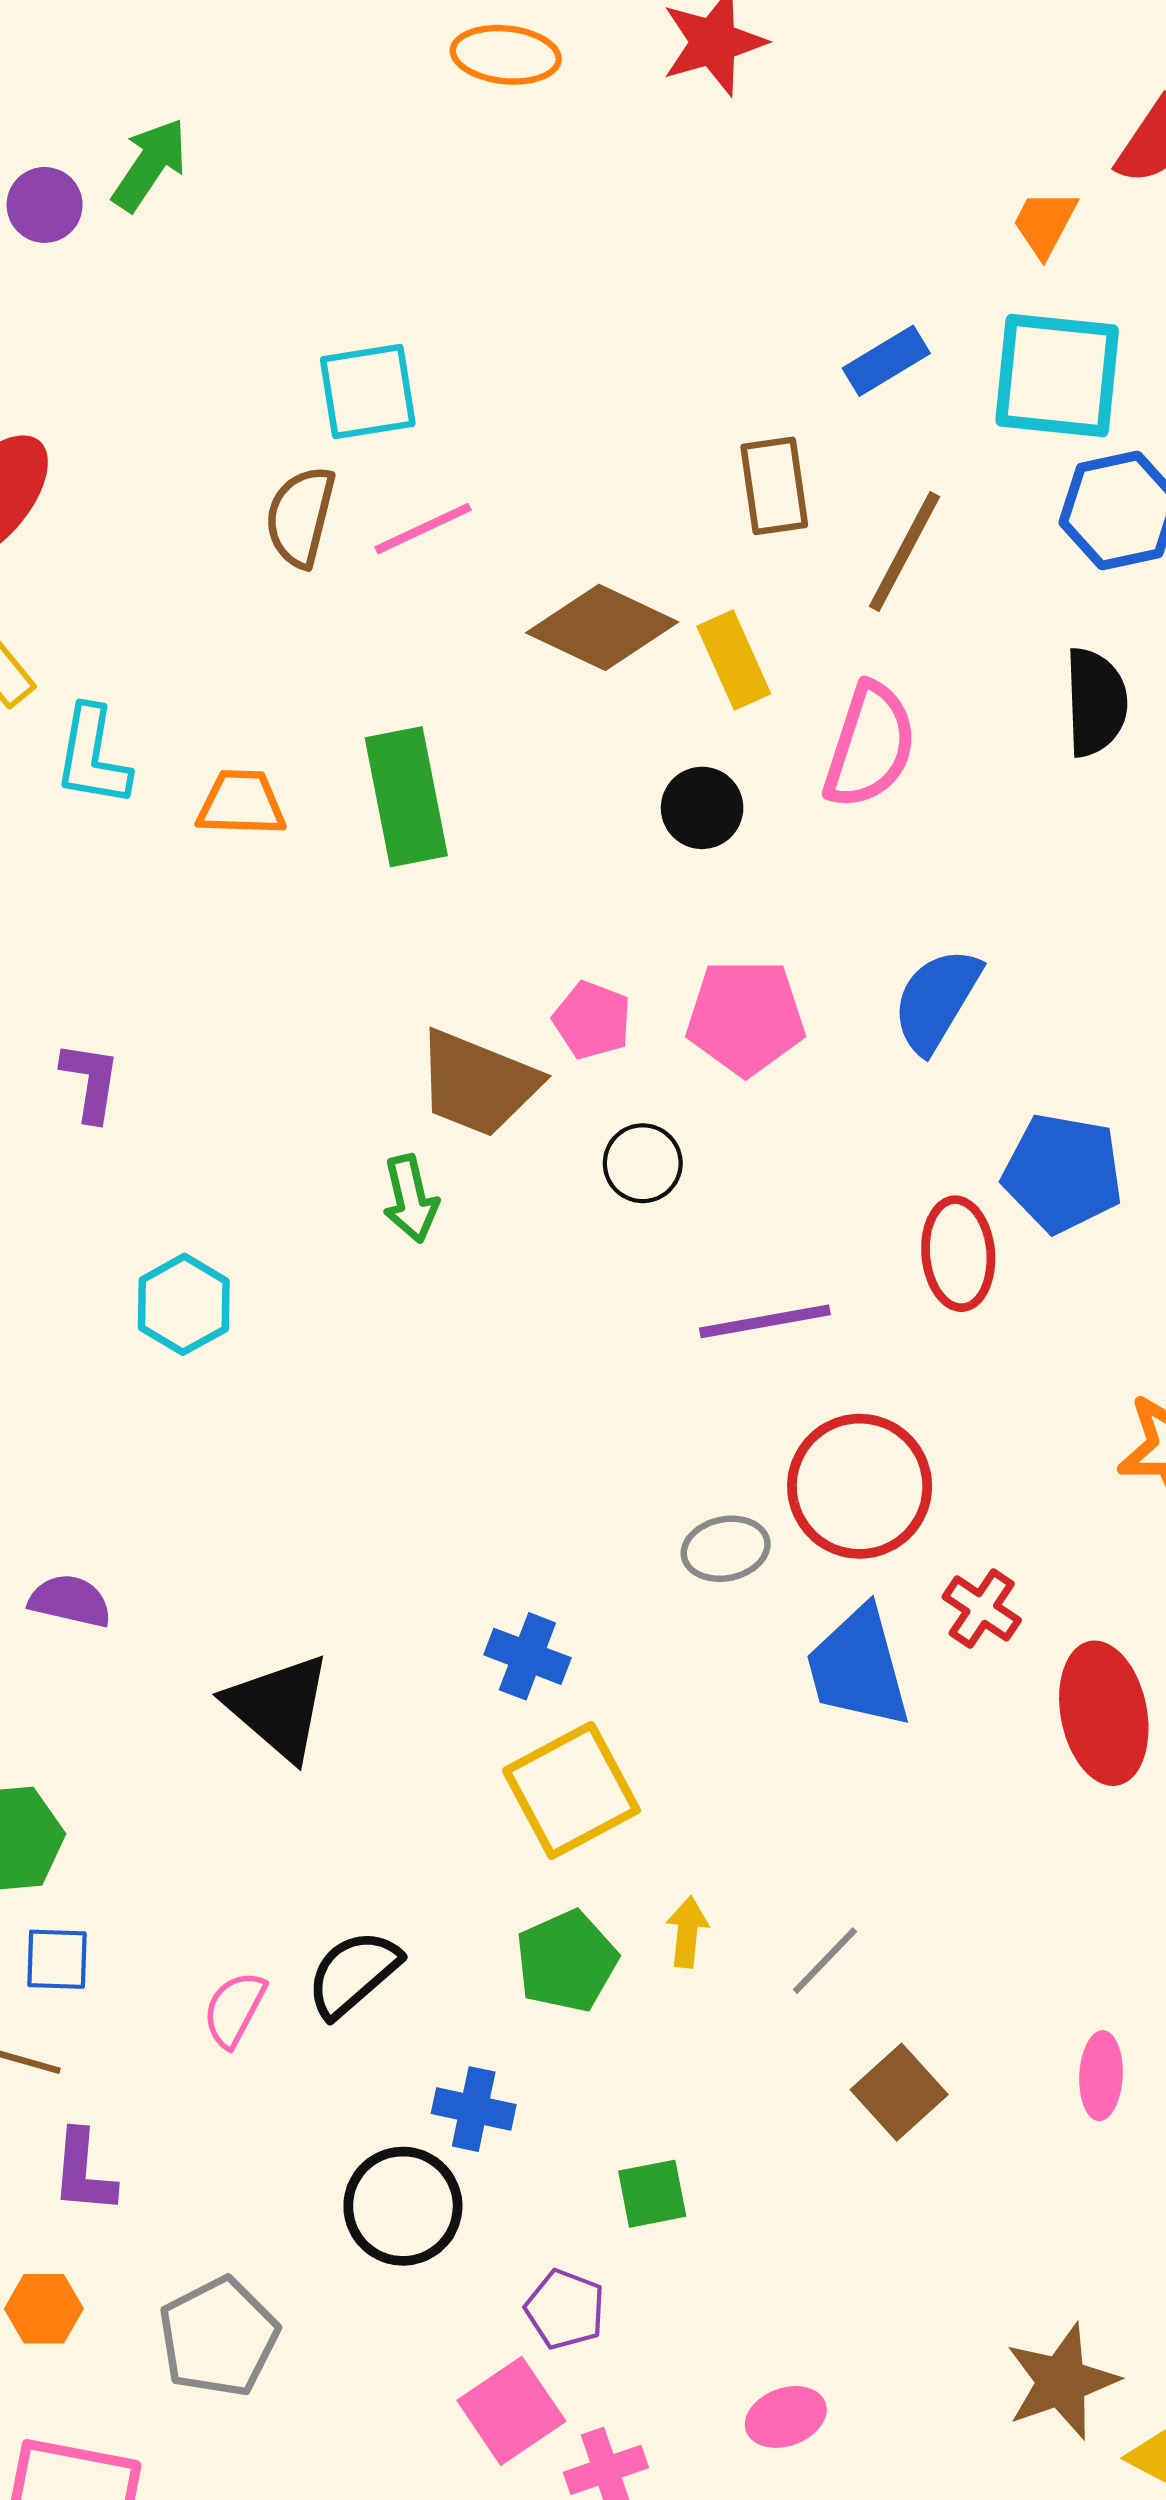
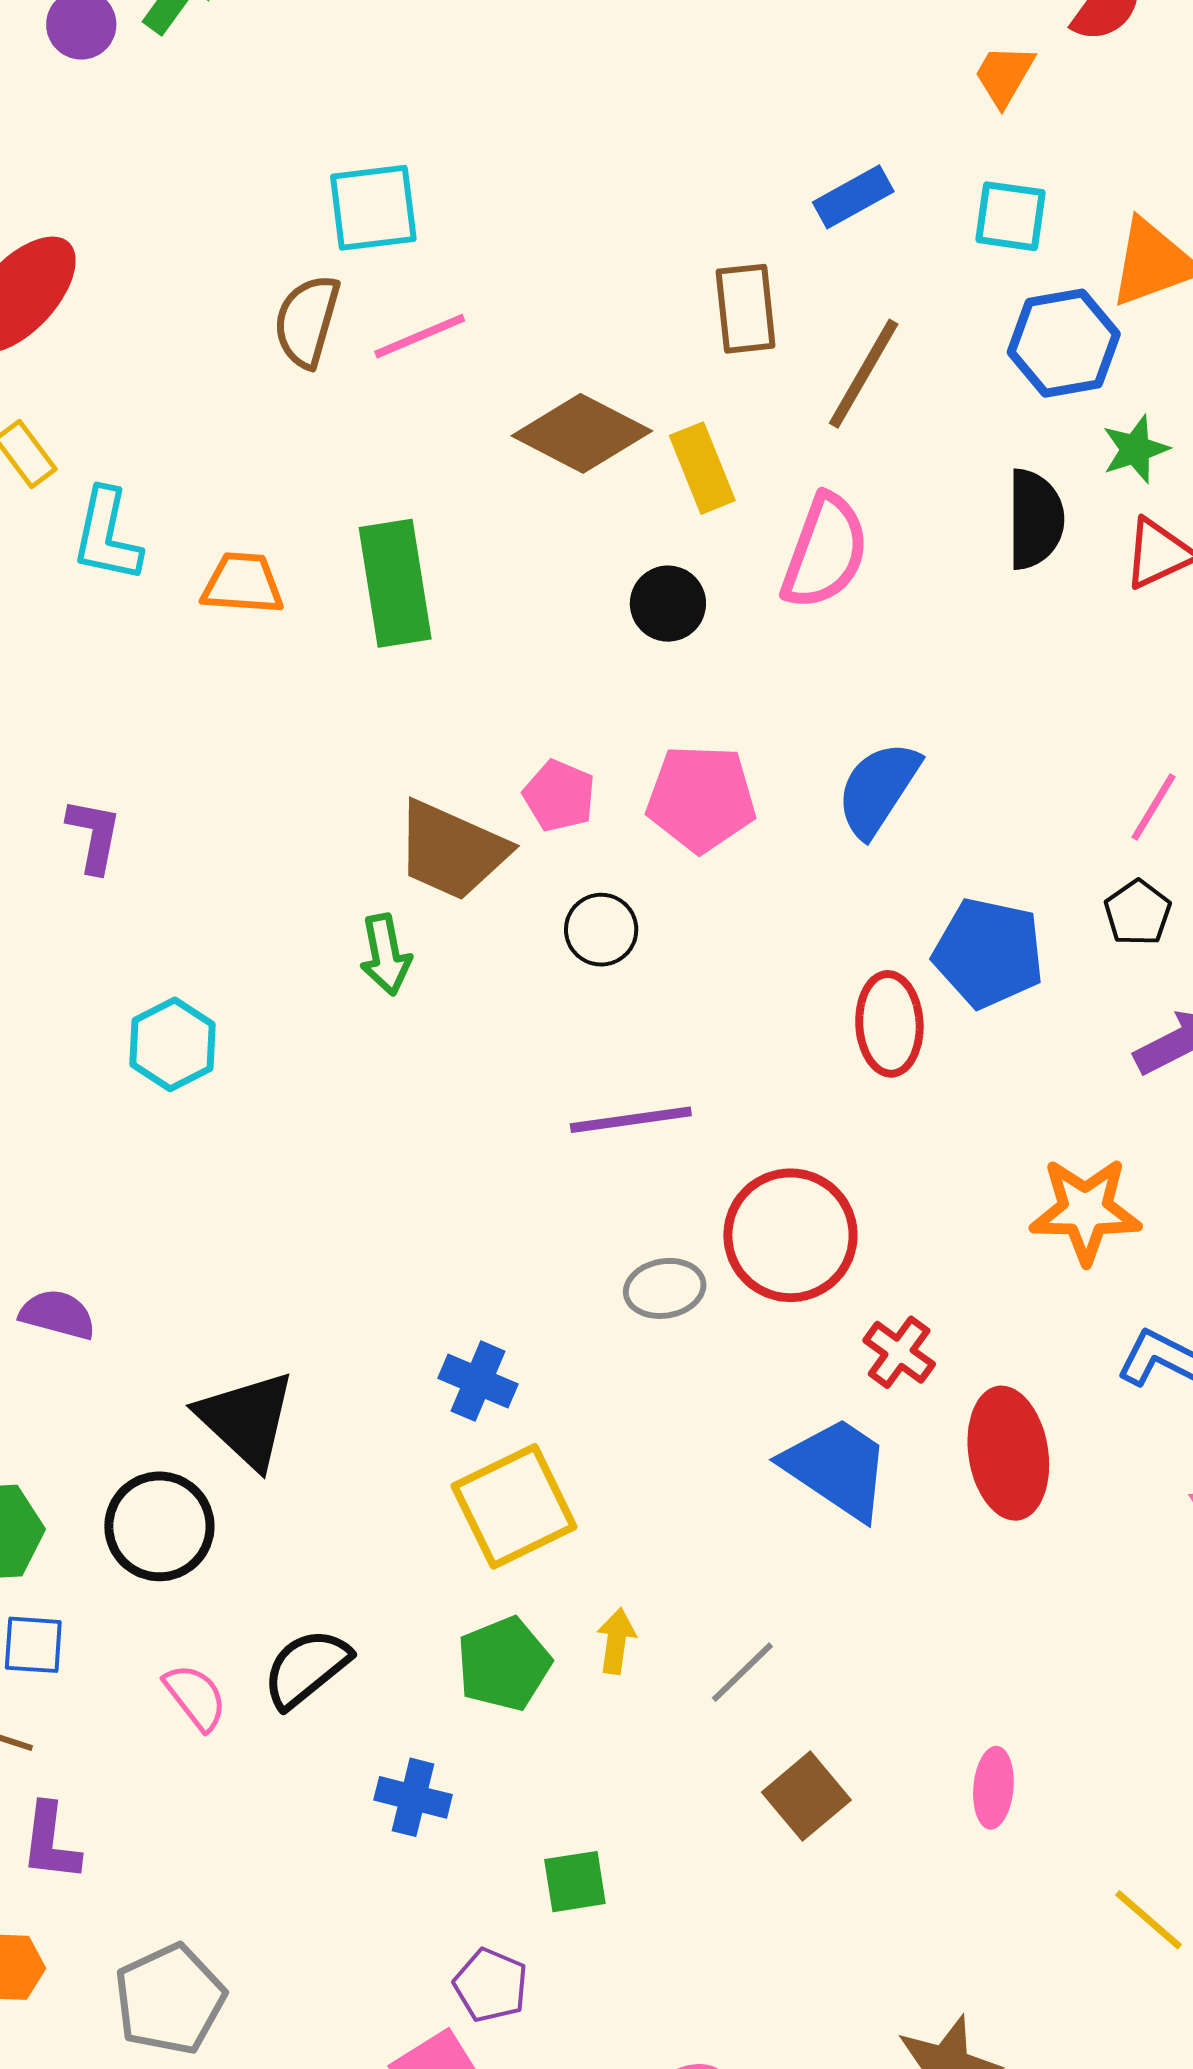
cyan square: (1057, 375) -> (1011, 216), size x0.6
purple line: (765, 1321) -> (631, 1120), moved
blue trapezoid: (858, 1667) -> (837, 1468), moved, turned 137
pink semicircle: (234, 2009) -> (195, 1697), turned 112
black circle: (403, 2206) -> (159, 1526), moved

